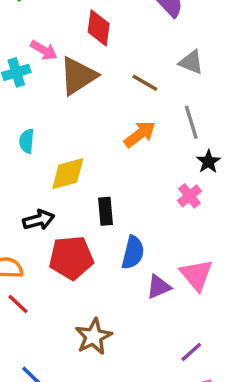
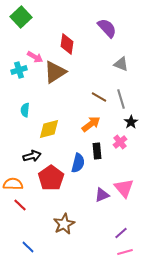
brown line: (145, 83) -> (99, 97), moved
orange arrow: (140, 134) -> (91, 124), moved
black rectangle: (106, 211) -> (97, 151), moved
blue semicircle: (133, 252) -> (78, 163), moved
red pentagon: (71, 258) -> (51, 178), turned -30

